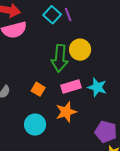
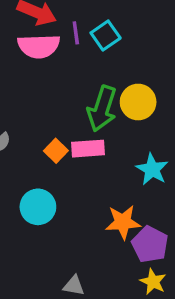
purple line: (68, 14) -> (76, 33), moved
pink rectangle: (71, 86) -> (88, 149), moved
orange star: (66, 112) -> (123, 222), moved

